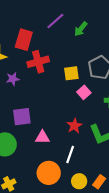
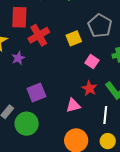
pink square: (84, 92) -> (92, 62), moved
pink triangle: (42, 137) -> (73, 105), moved
white line: (70, 154) -> (105, 115), moved

